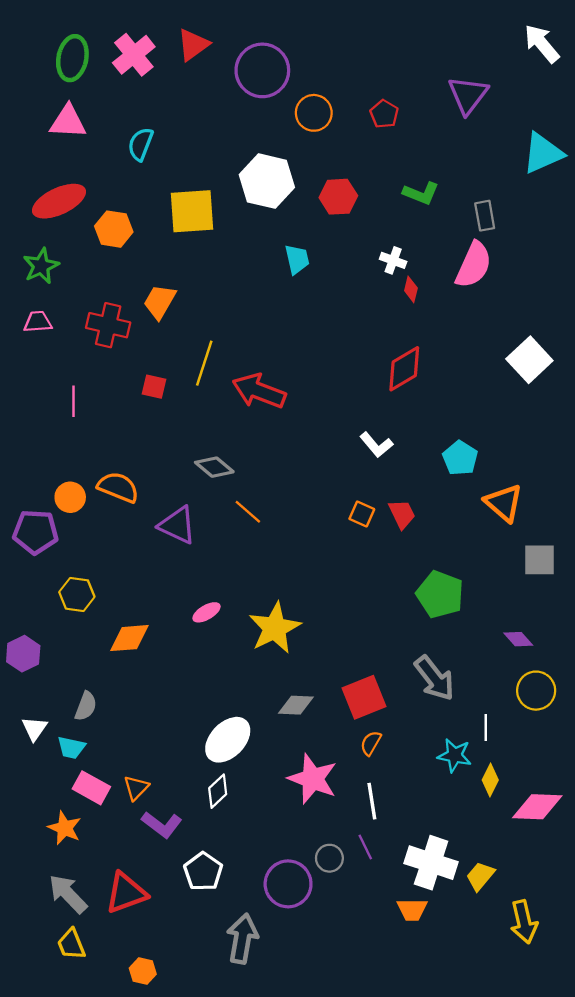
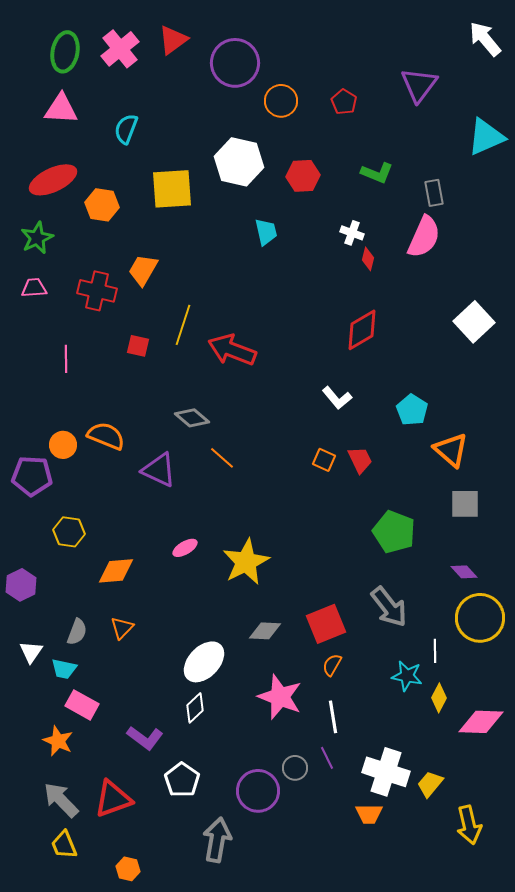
gray square: (539, 560) -> (465, 504), moved
yellow circle: (536, 691) -> (480, 618), size x1.4
orange triangle: (136, 788) -> (122, 628), moved

